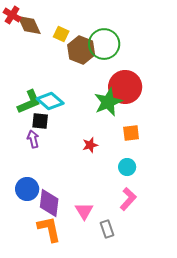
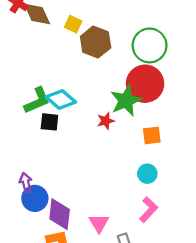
green circle: (104, 44) -> (150, 45), moved
purple arrow: (33, 139) -> (26, 183), moved
red star: (90, 145) -> (106, 121), moved

